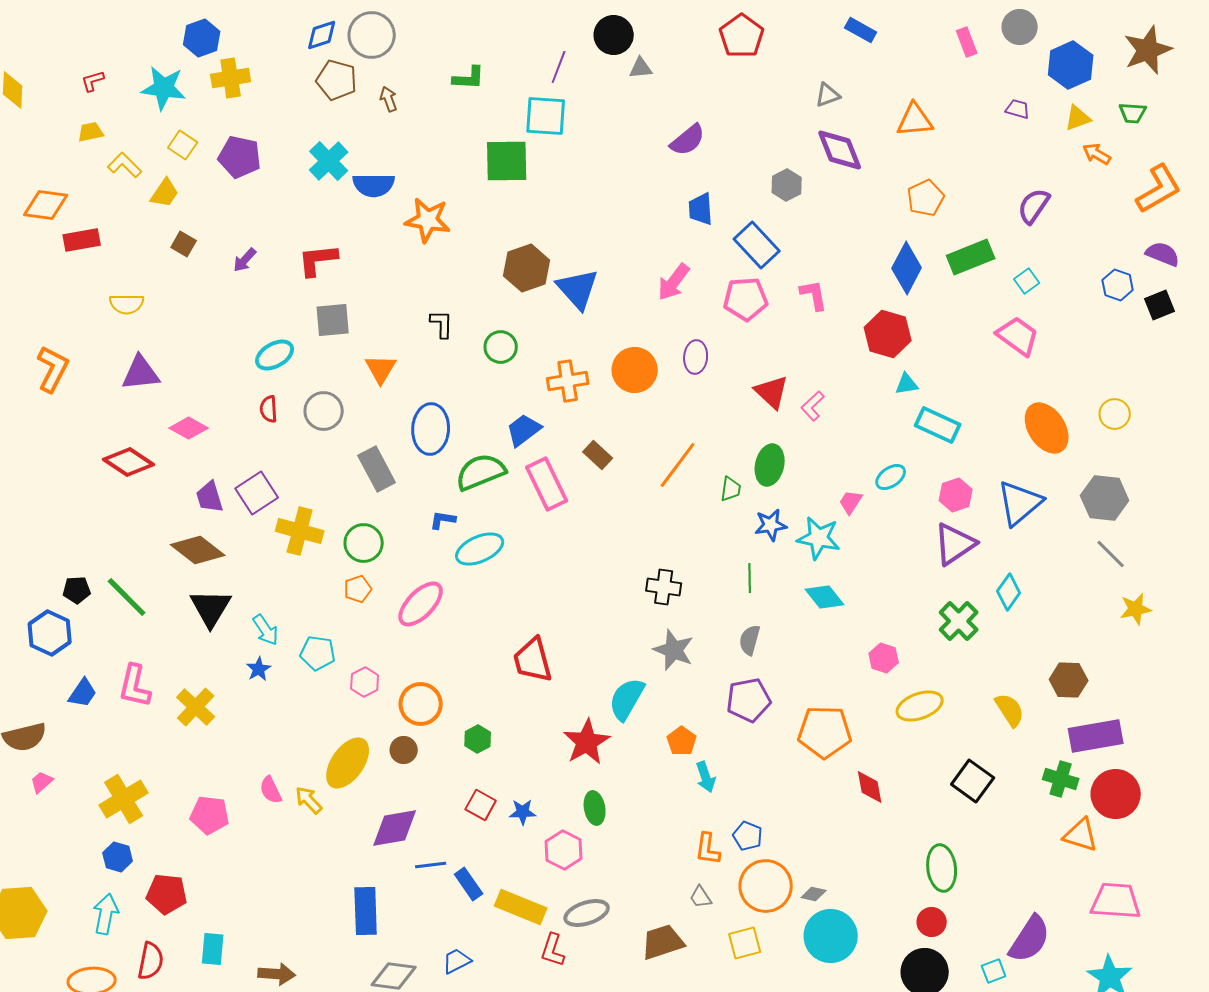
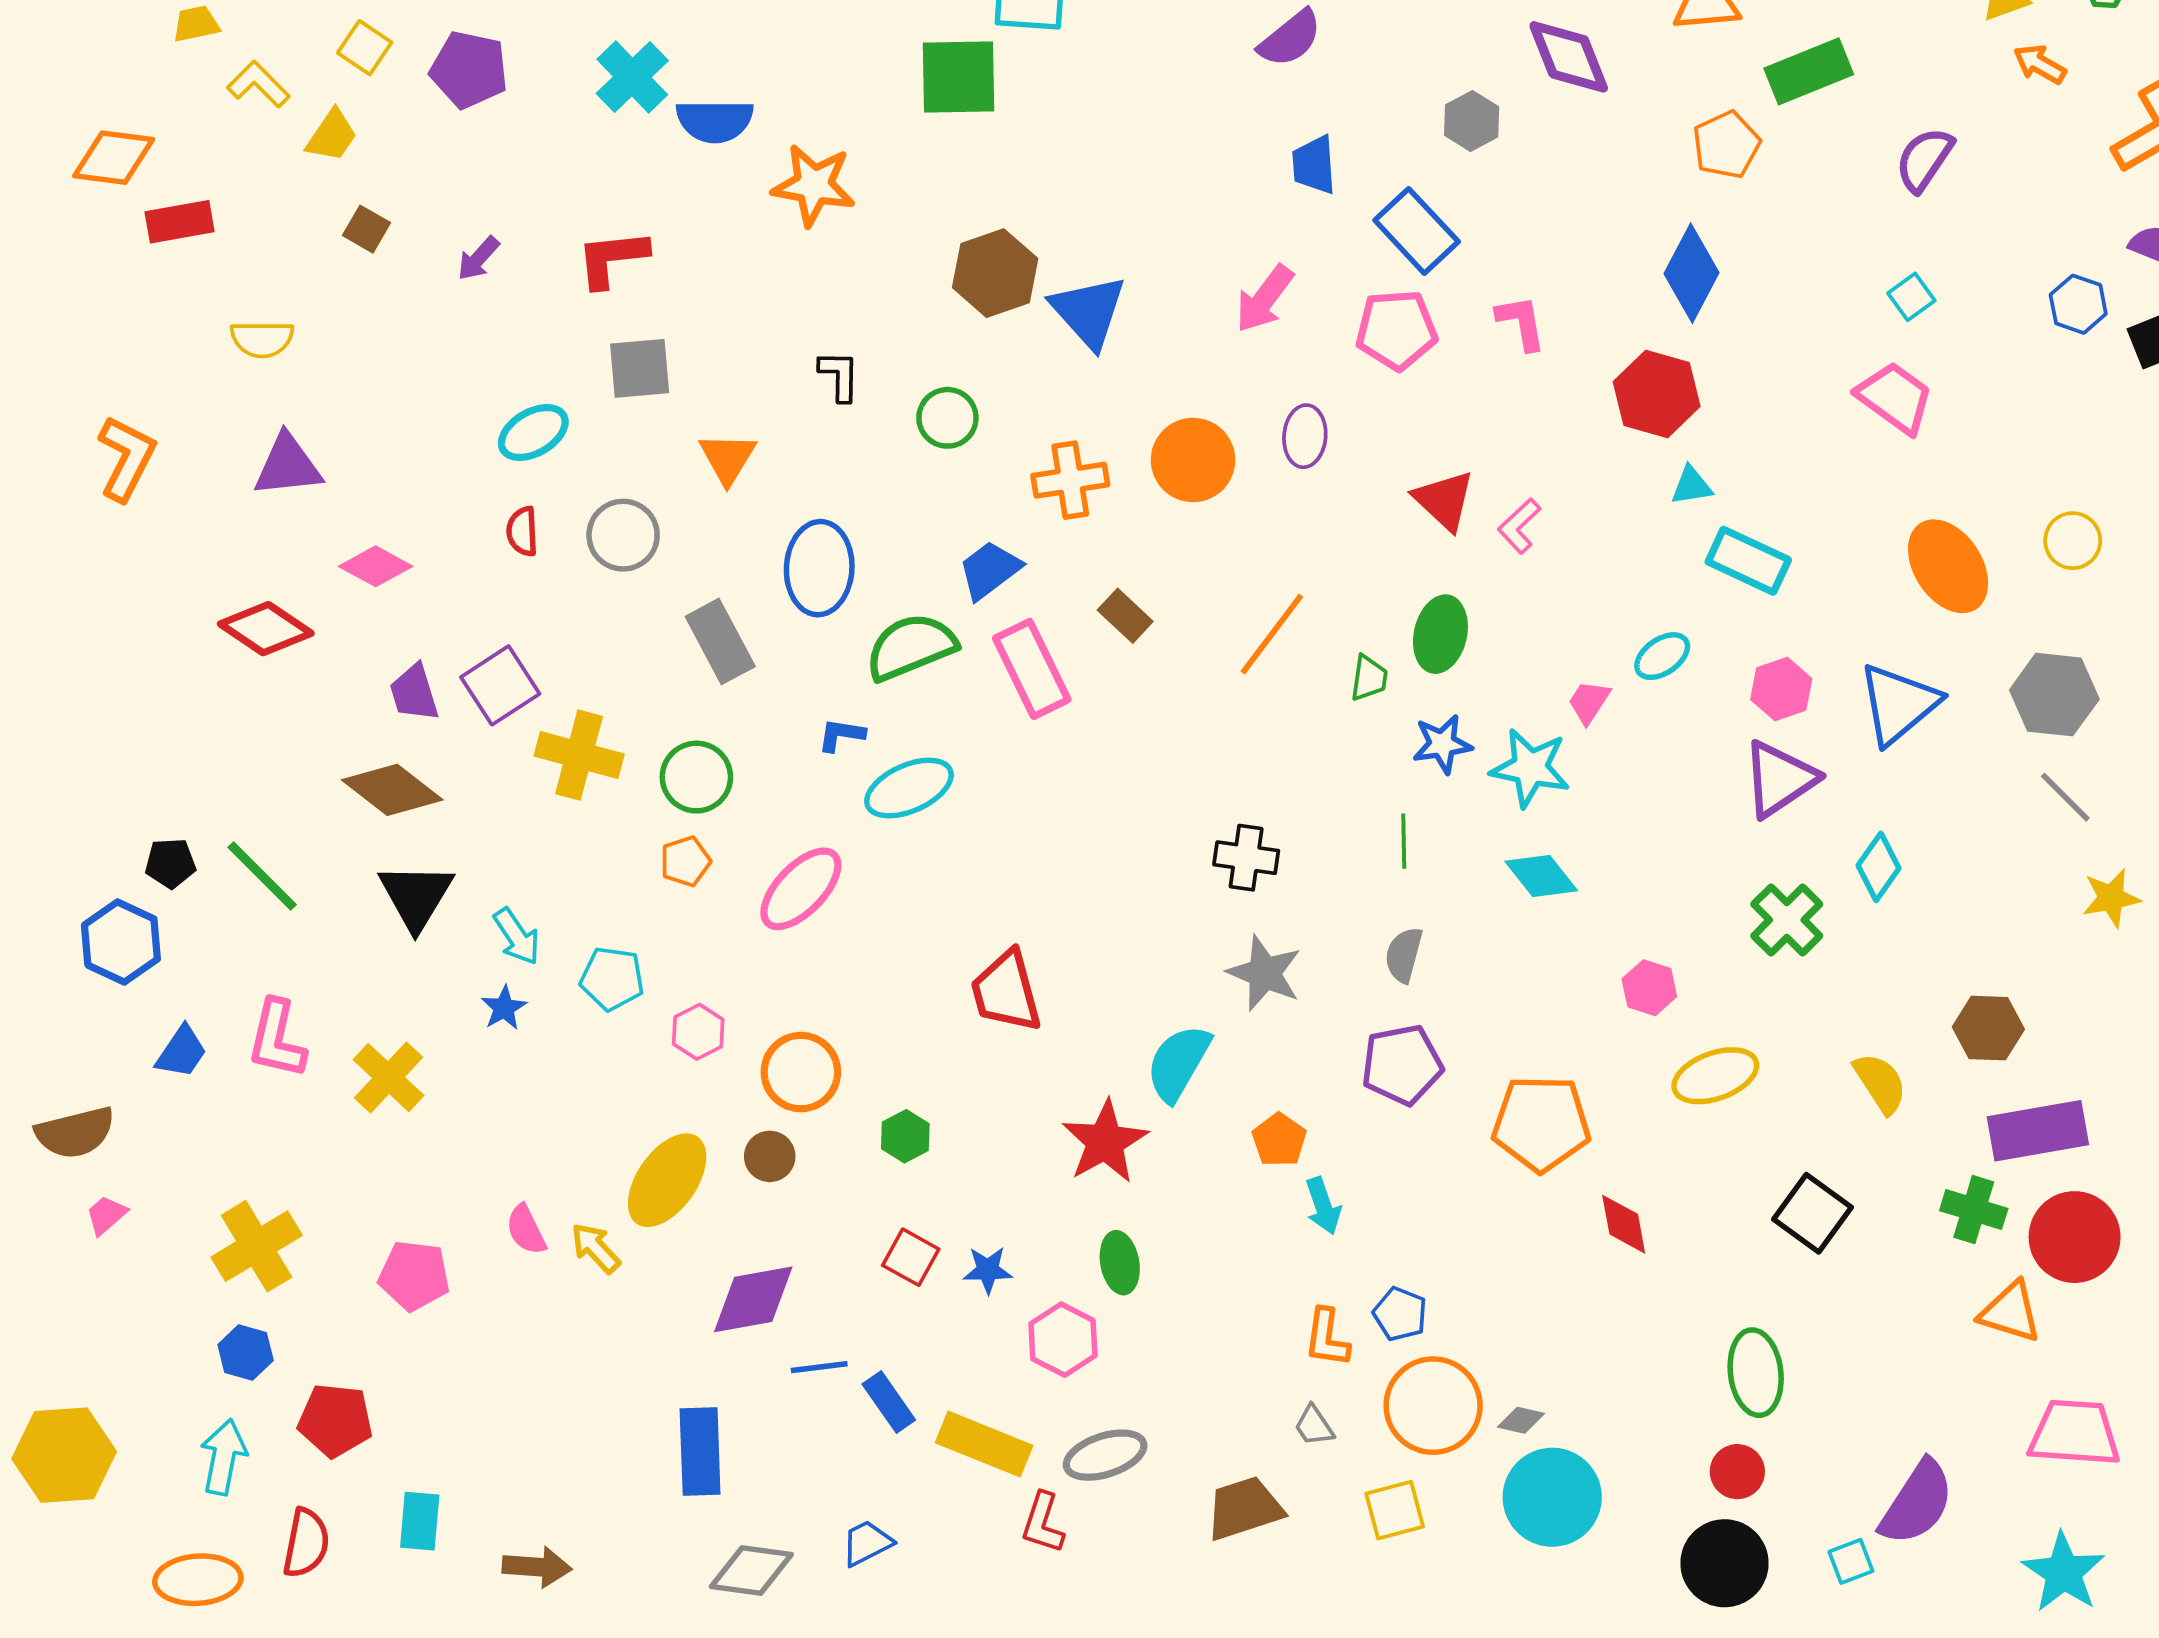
green rectangle: (971, 257) -> (1809, 71), moved

